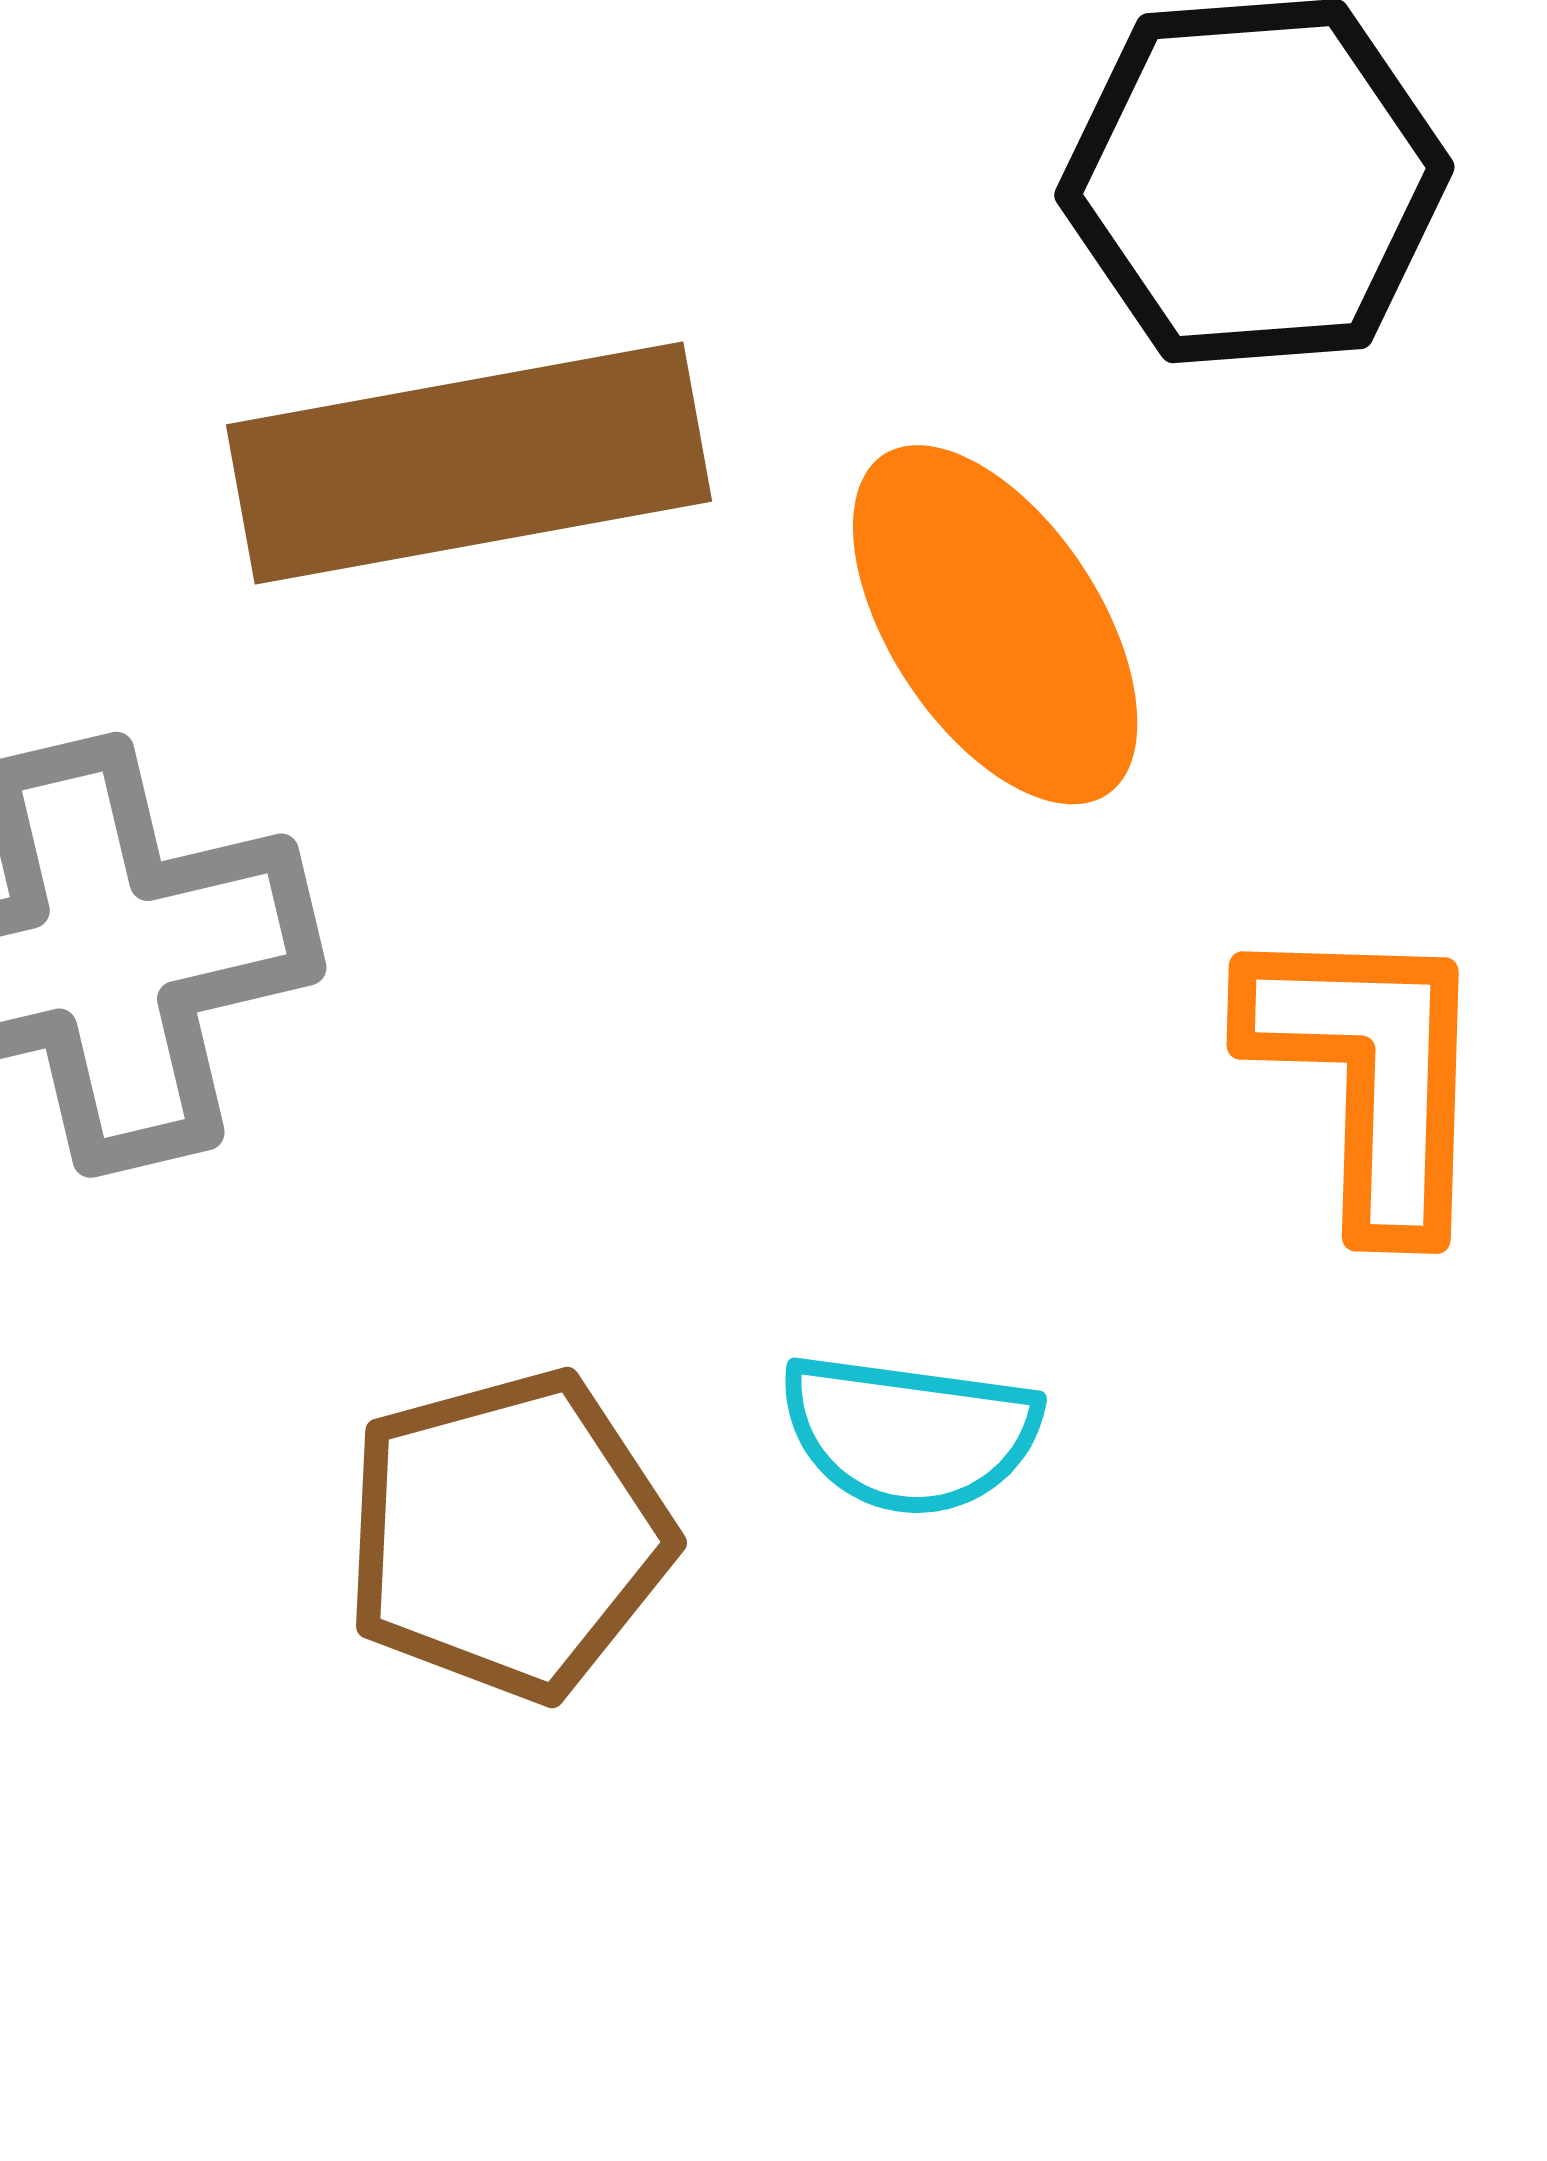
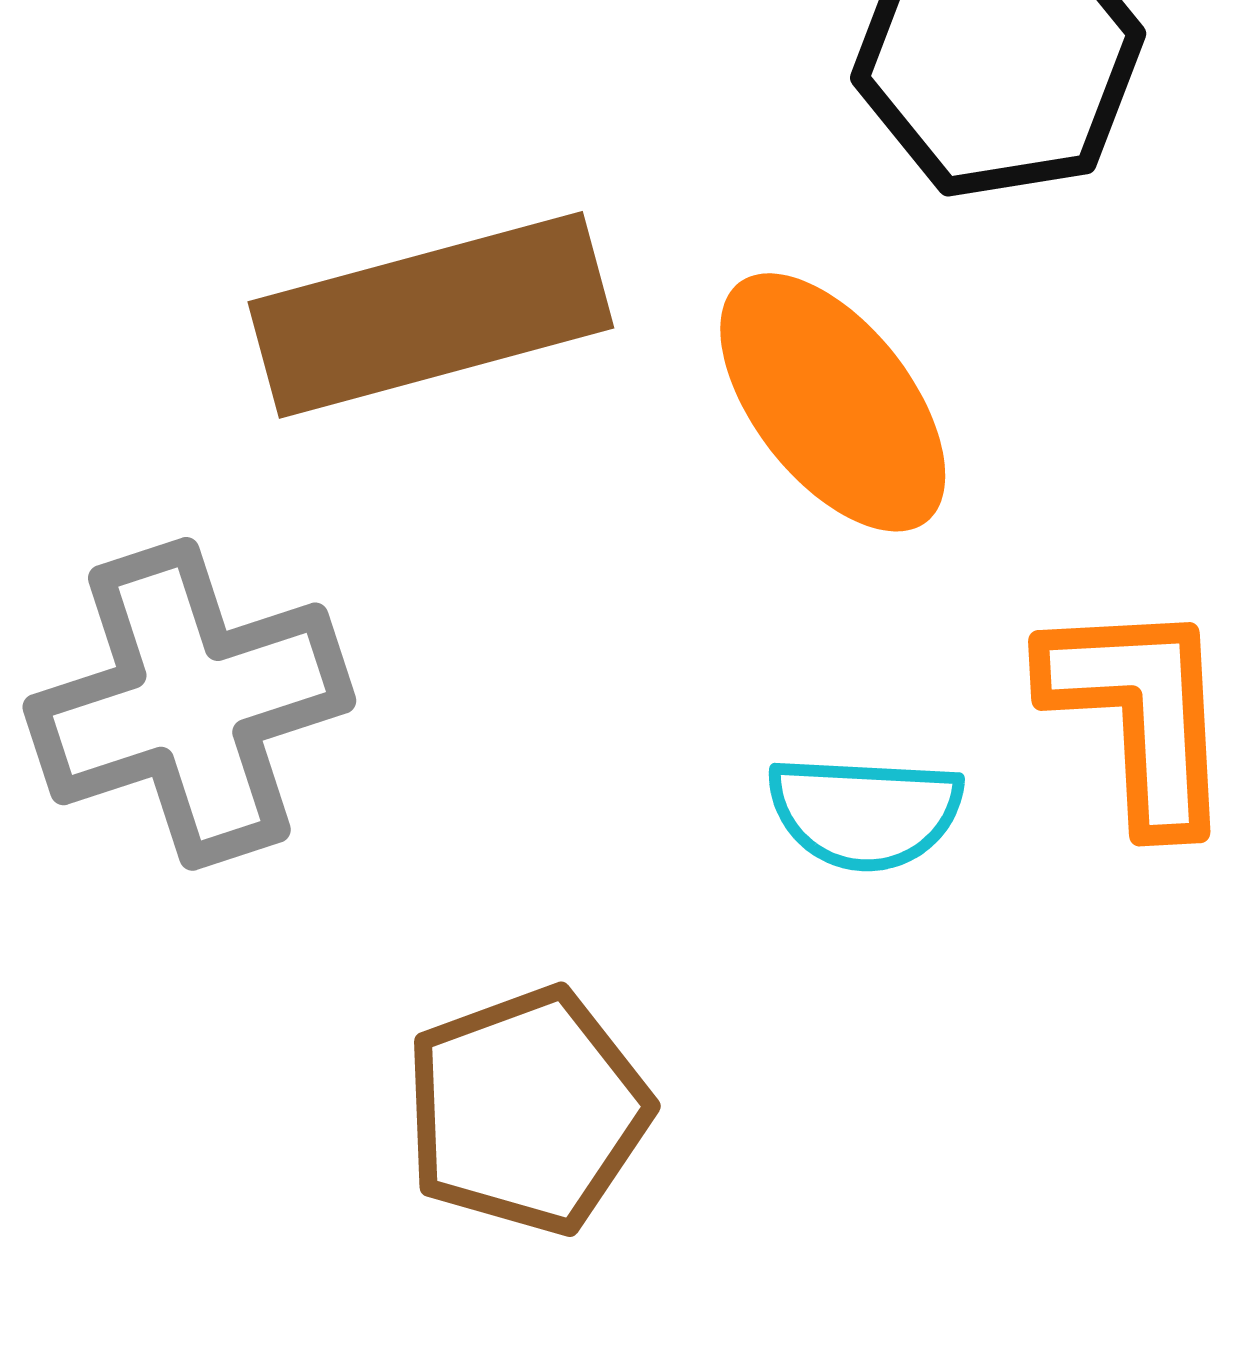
cyan semicircle: (910, 1434) -> (865, 812), moved

